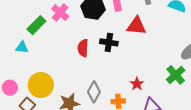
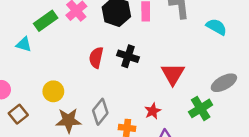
red triangle: (136, 26) -> (173, 74), moved, turned 45
yellow circle: (41, 85) -> (53, 91), moved, size x0.7

